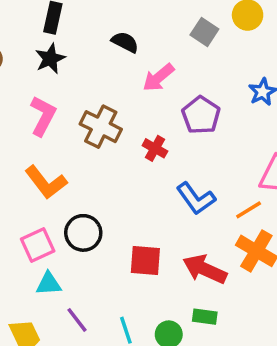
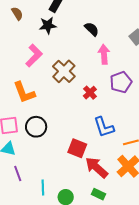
pink arrow: (158, 78) -> (104, 54), turned 108
red square: (145, 261) -> (77, 148), moved
green rectangle: (205, 317) -> (99, 194), moved

